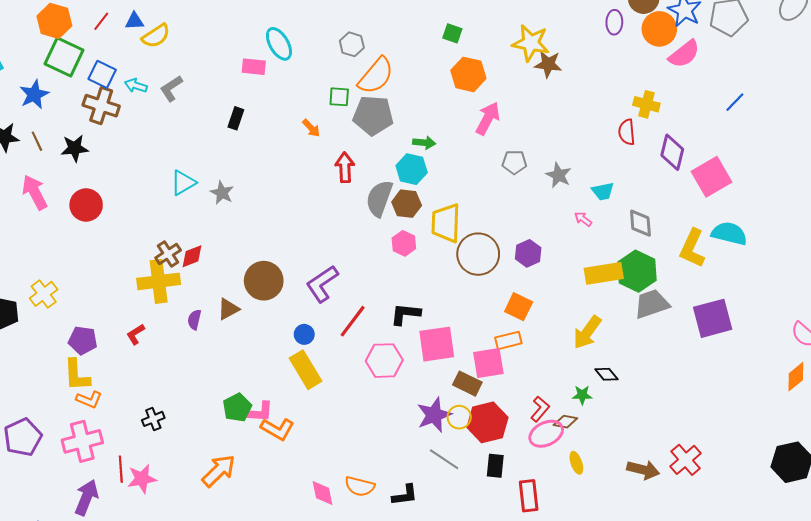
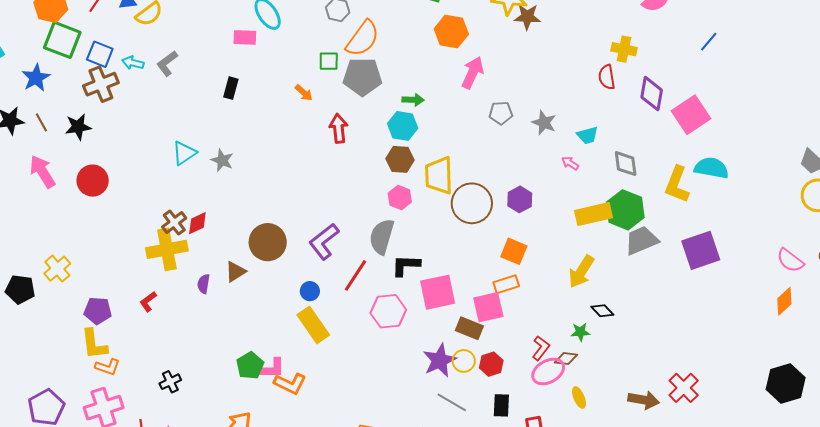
brown cross: (101, 106) -> (101, 84), turned -36
gray semicircle: (379, 198) -> (382, 237), moved
red hexagon: (487, 422) -> (491, 364), size x0.6

